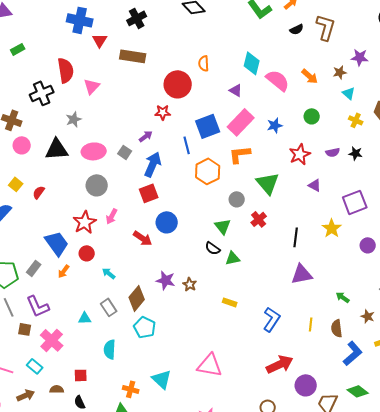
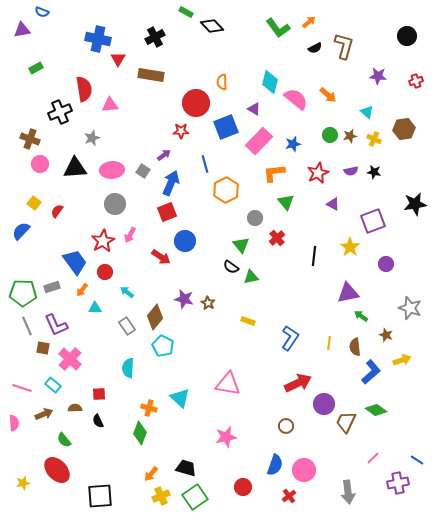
brown star: (340, 72) -> (350, 136), moved
pink triangle: (92, 86) -> (110, 105), turned 42
blue square: (208, 126) -> (226, 127), moved
orange L-shape: (240, 154) -> (274, 173), moved
green triangle: (268, 183) -> (286, 202), size x0.7
gray rectangle: (34, 268) -> (52, 287), turned 35
purple triangle: (302, 274) -> (348, 293), moved
cyan triangle: (85, 318) -> (95, 308), moved

